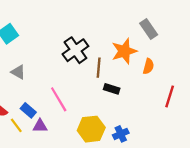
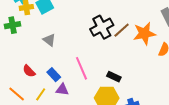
brown line: (99, 68) -> (122, 30), moved, turned 36
black rectangle: (112, 89) -> (114, 77), moved
yellow line: (16, 125) -> (41, 94), moved, turned 64

